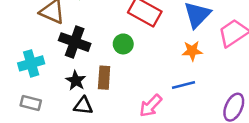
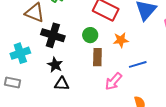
orange star: (192, 51) -> (121, 40), moved
brown rectangle: (104, 78) -> (97, 57), moved
gray rectangle: (31, 103) -> (12, 82), moved

